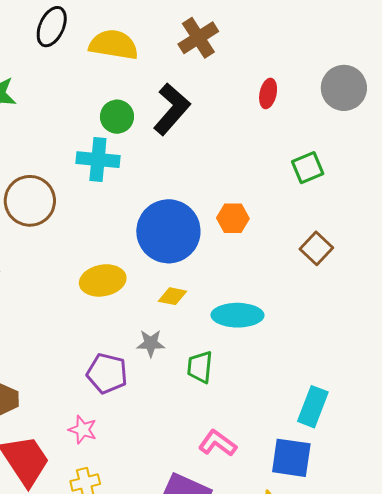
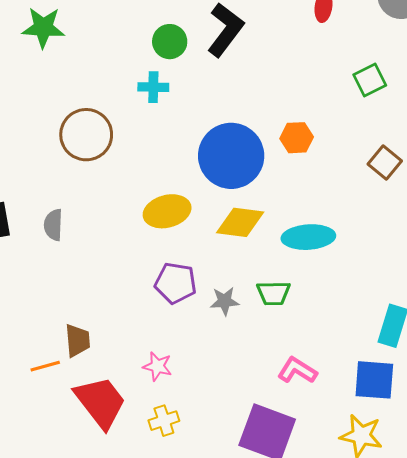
cyan cross: (98, 160) -> (153, 87), size x0.7
yellow diamond: (173, 296) -> (240, 222), size x1.6
gray star: (151, 343) -> (225, 301), moved
green trapezoid: (200, 367) -> (273, 293), turned -92
purple pentagon: (107, 373) -> (176, 283), moved

